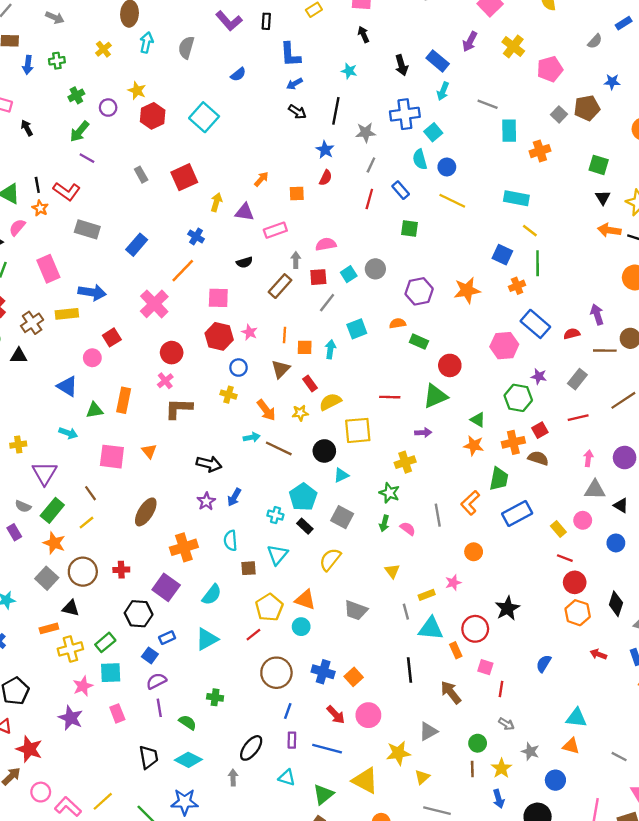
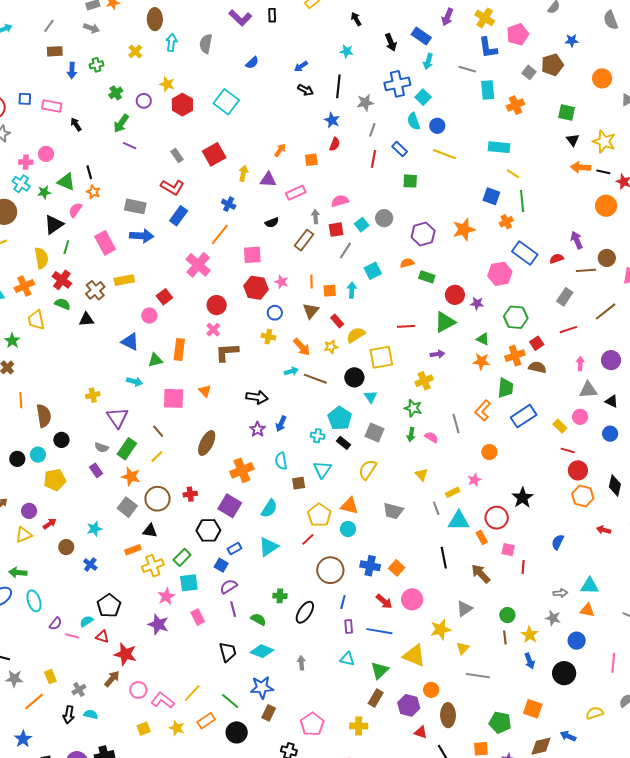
blue L-shape: (290, 55) -> (488, 48), moved
red L-shape: (67, 191) -> (172, 187), moved
blue arrow: (92, 292) -> (142, 236), moved
purple star: (539, 376) -> (477, 303), moved
cyan triangle: (341, 475) -> (371, 397), turned -32
gray arrow: (506, 724) -> (560, 593), moved, turned -32
black ellipse: (251, 748) -> (305, 612), moved

